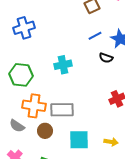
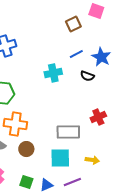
cyan cross: (63, 65) -> (53, 73), moved
gray rectangle: (62, 110) -> (68, 132), moved

